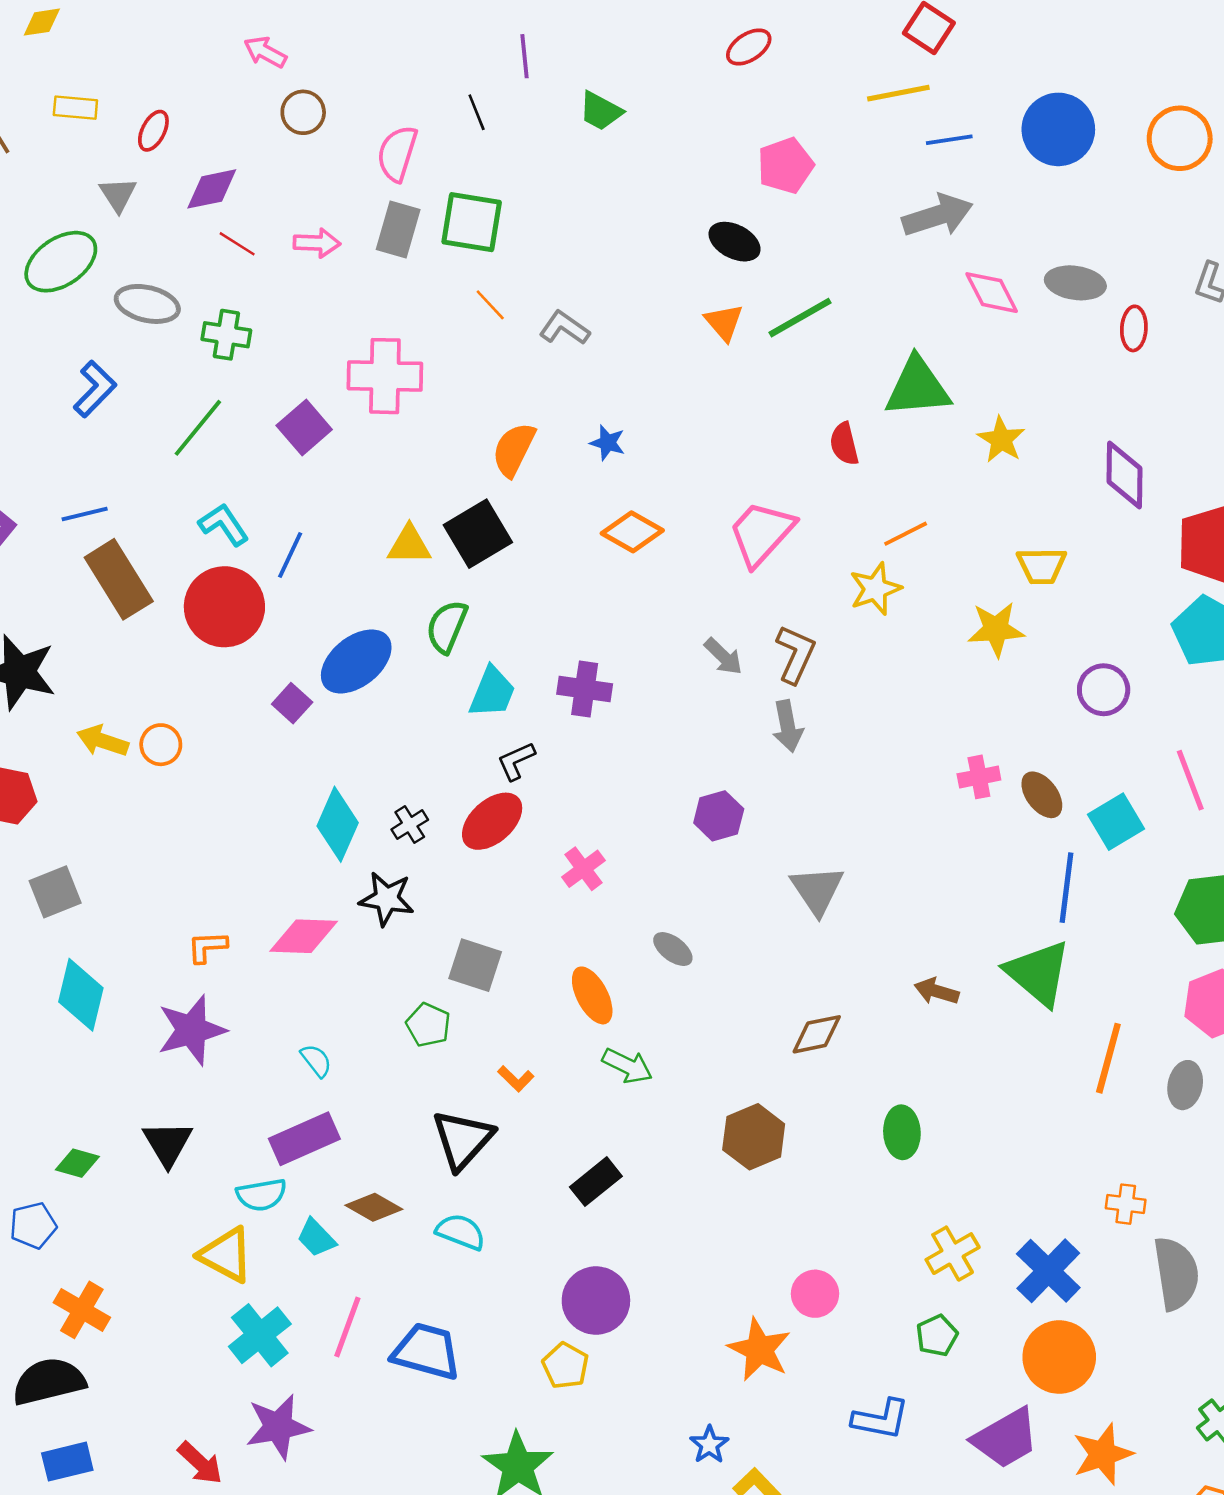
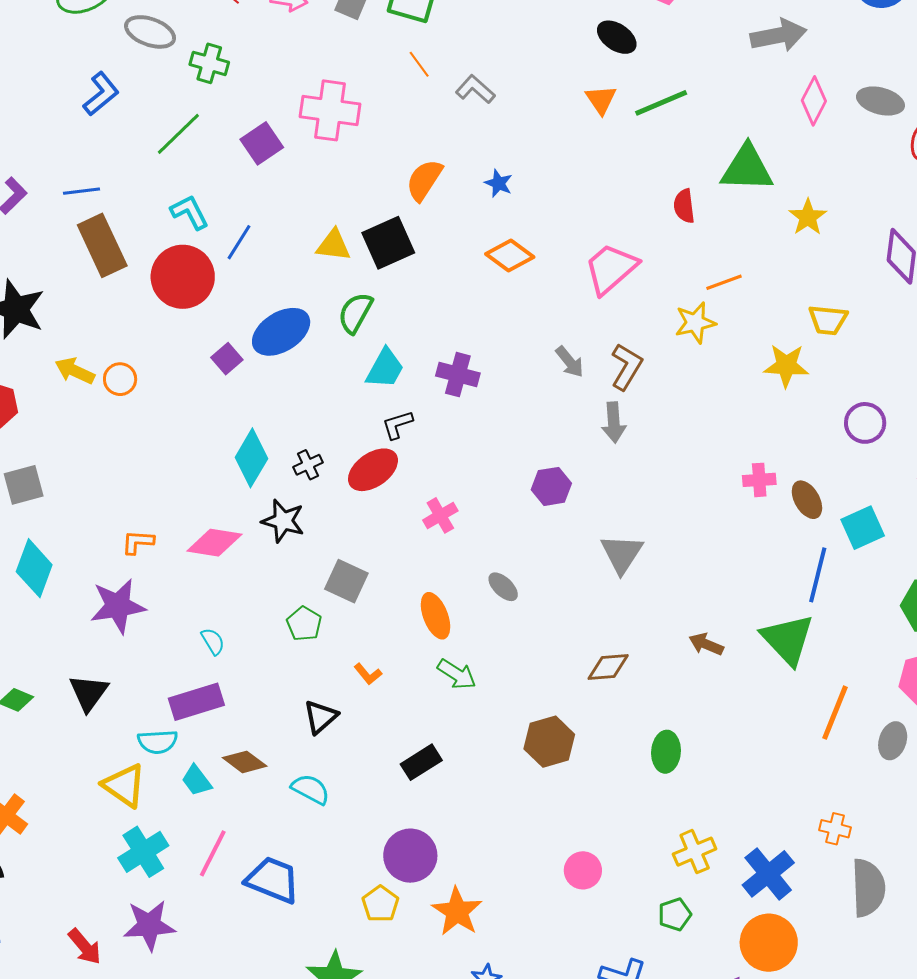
pink diamond: (992, 293) -> (814, 101), turned 48
black triangle: (463, 1140) -> (321, 717), size x0.7
orange star: (759, 1349) -> (457, 912), moved

